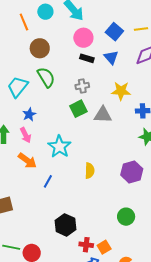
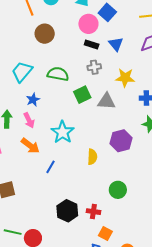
blue square: (114, 32) -> (107, 12), moved
green semicircle: (46, 77) -> (58, 74), moved, turned -50
gray cross: (82, 86) -> (94, 67), moved
purple hexagon: (132, 172) -> (121, 141), moved
green circle: (126, 217) -> (118, 190), moved
red cross: (86, 245) -> (93, 212), moved
orange square: (104, 247) -> (105, 233), turned -32

